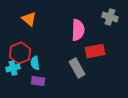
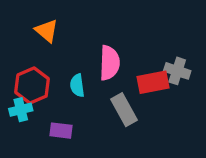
gray cross: (110, 17) -> (177, 71), moved
pink semicircle: (78, 30) -> (109, 63), moved
cyan semicircle: (35, 63) -> (77, 85), moved

